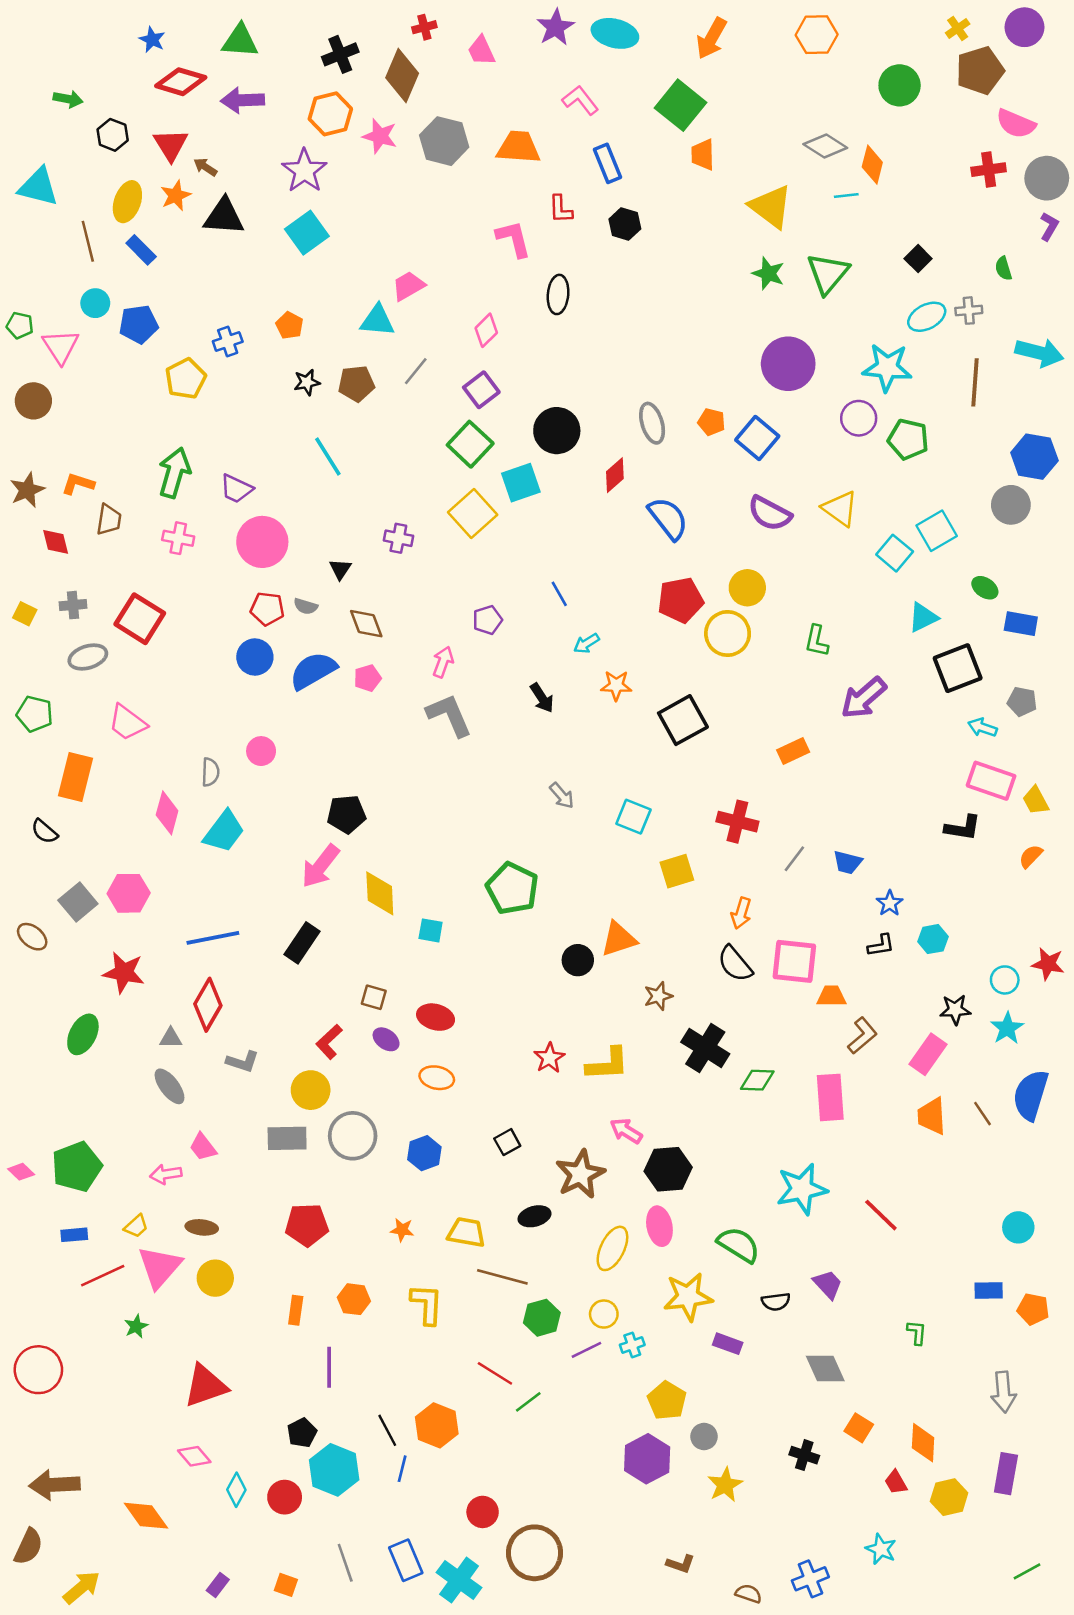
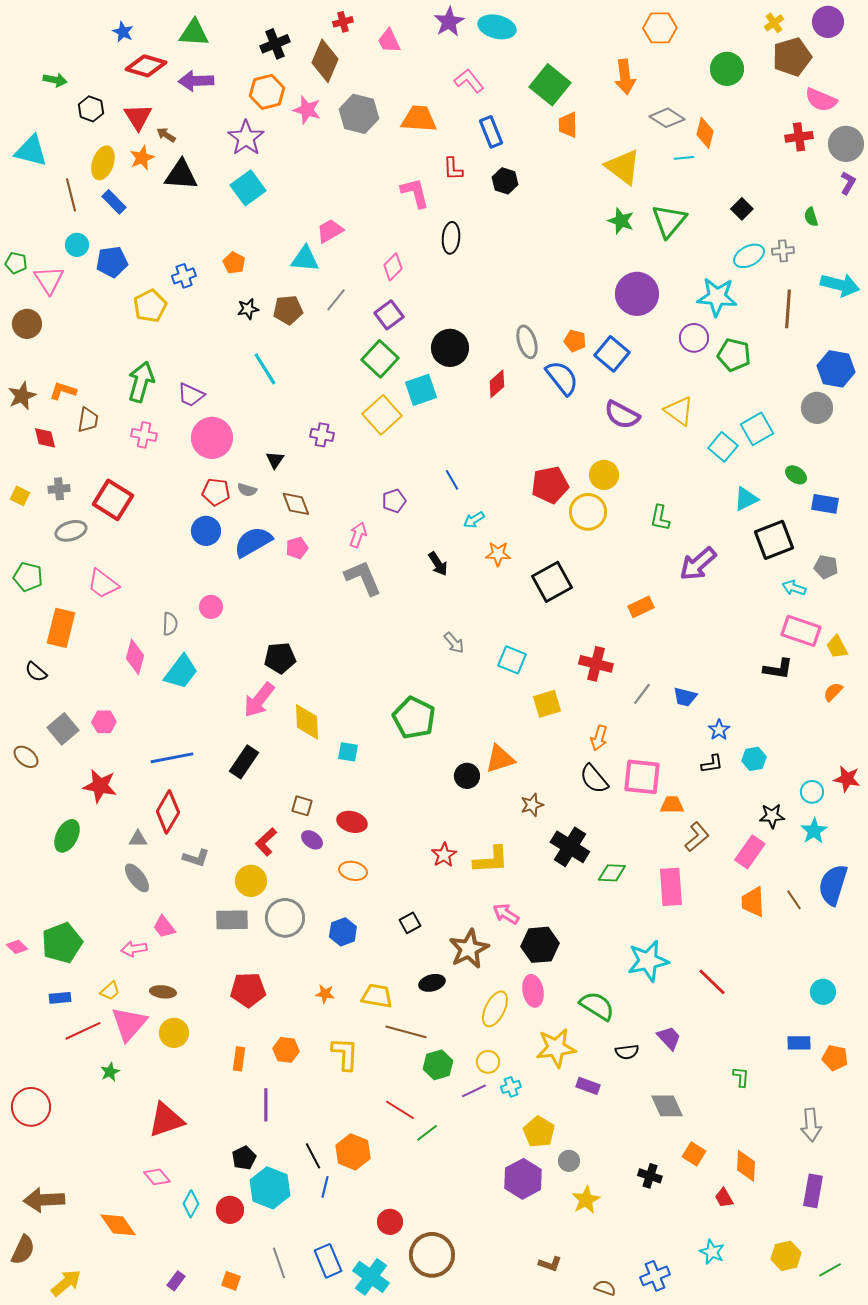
orange arrow: (711, 38) -> (625, 77), moved, turned -36
blue semicircle: (668, 518) -> (562, 378), moved
pink hexagon: (129, 893) -> (104, 722), size x0.7
yellow hexagon: (949, 1497) -> (786, 1256), moved

